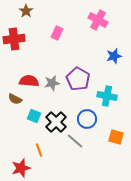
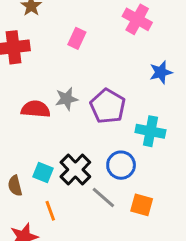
gray star: (52, 83) -> (67, 99), moved
brown semicircle: (15, 99) -> (15, 186), moved, turned 48
cyan square: (34, 116) -> (43, 172), moved
orange square: (116, 137) -> (142, 205), moved

